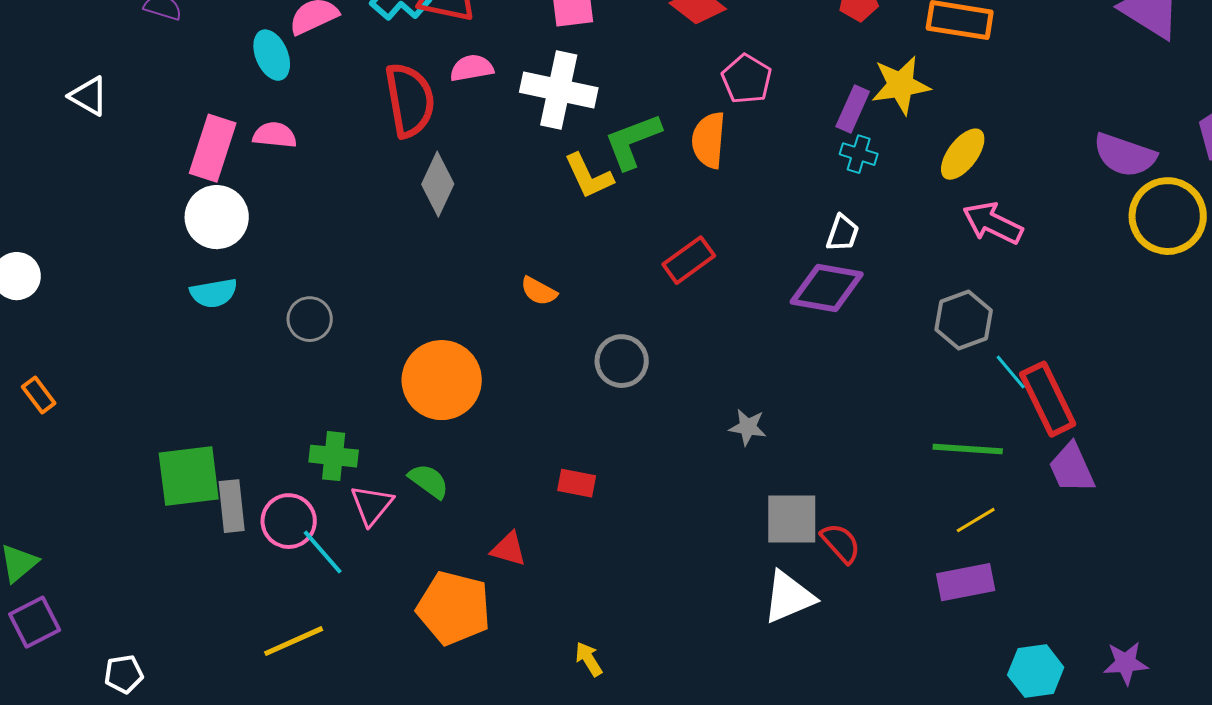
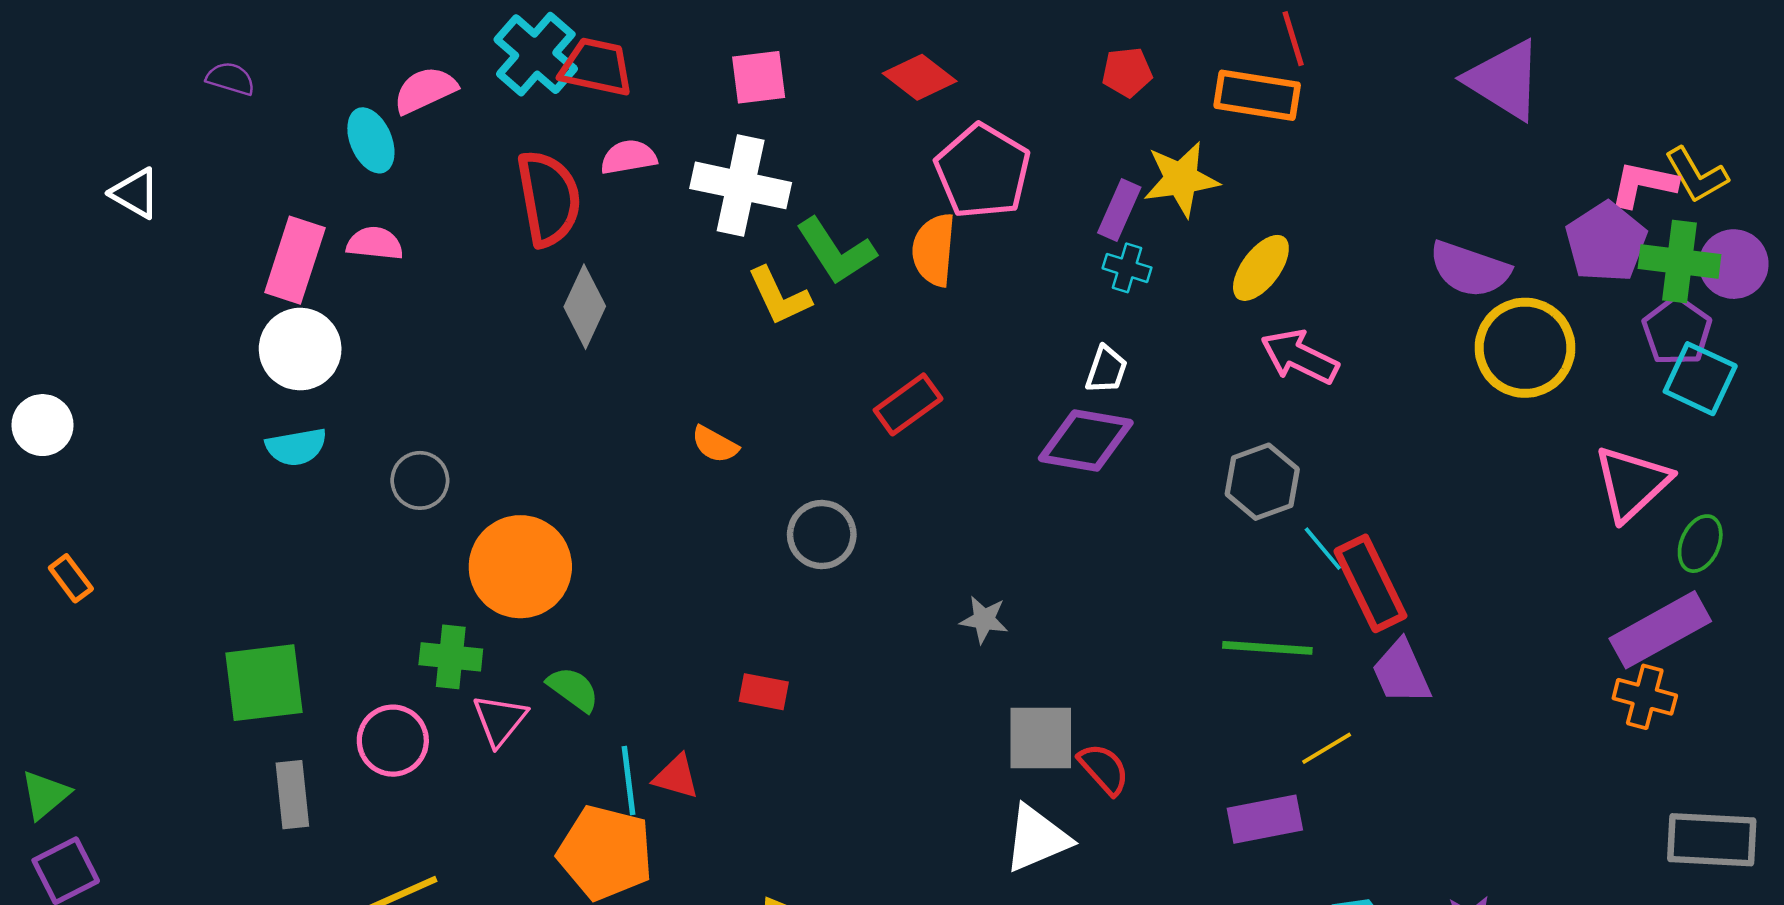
pink pentagon: (747, 79) -> (983, 171), size x1.5
green L-shape: (633, 141) -> (836, 251), turned -102
orange circle: (442, 380) -> (520, 567), moved
gray rectangle: (232, 506) -> (292, 795), moved
yellow line: (976, 520) -> (1327, 748), moved
cyan line: (323, 552) -> (629, 781), moved, turned 34

